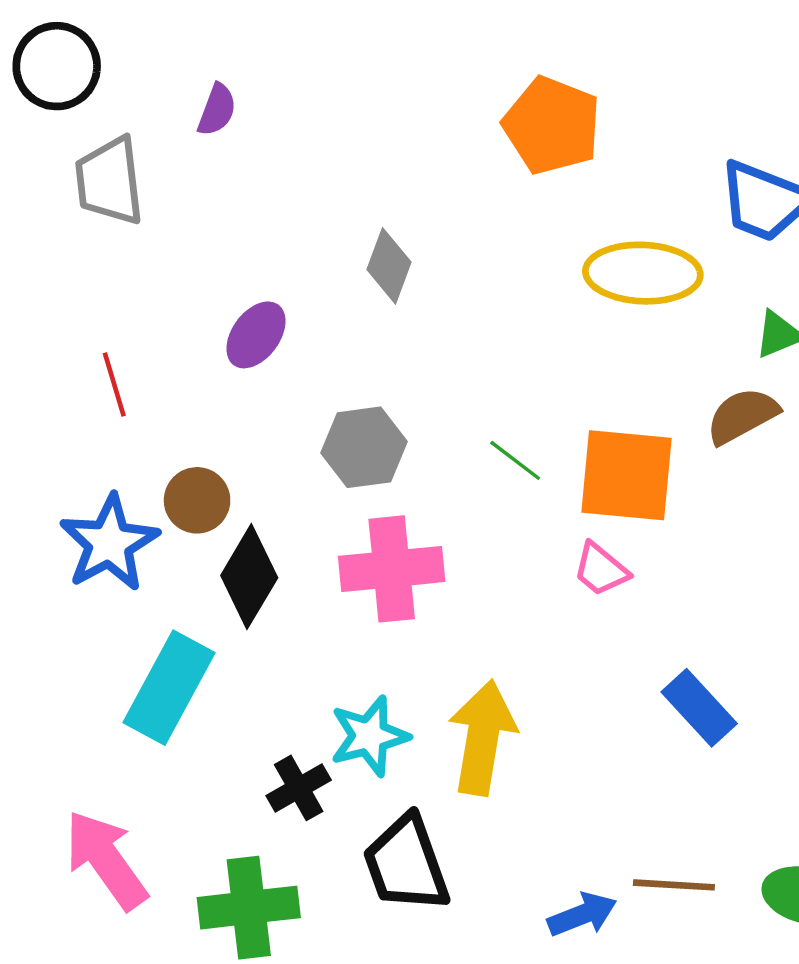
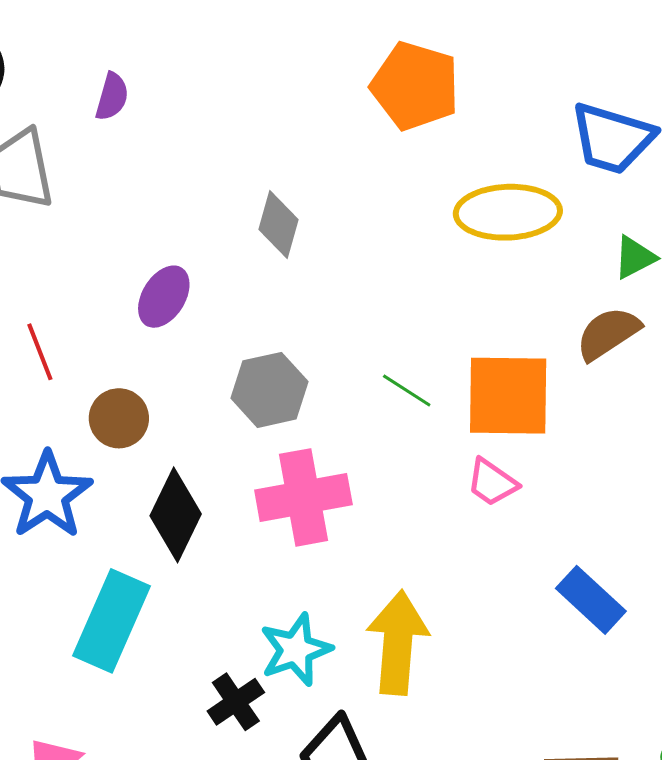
brown circle: (197, 500) -> (119, 418), moved

